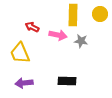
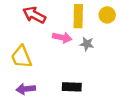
red arrow: (32, 27) -> (34, 15), moved, size x1.5

